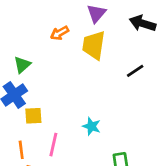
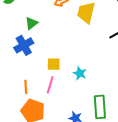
yellow square: (33, 116) -> (54, 64), moved

